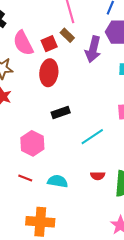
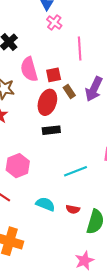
brown rectangle: (67, 35) -> (69, 91), moved
black rectangle: (61, 113) -> (51, 130), moved
cyan semicircle: (58, 181) -> (45, 204), moved

